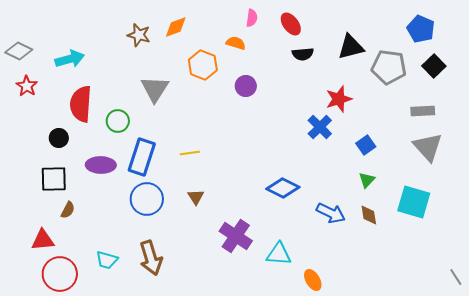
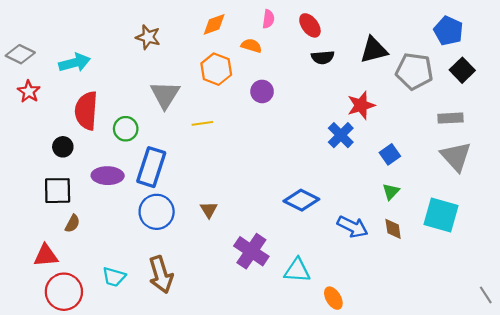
orange diamond: (176, 27) -> (214, 24), moved
yellow line: (190, 153) -> (202, 123), moved

